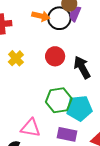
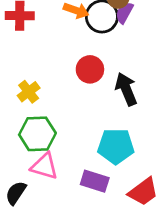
yellow cross: (16, 58) -> (29, 92), moved
green hexagon: (59, 100) -> (37, 134), moved

